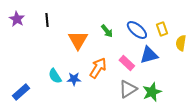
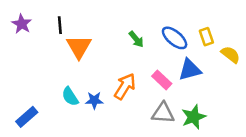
orange triangle: (78, 40) -> (79, 47), moved
yellow semicircle: (181, 43) -> (231, 54), turned 119
gray triangle: (128, 89) -> (163, 113), turned 36

